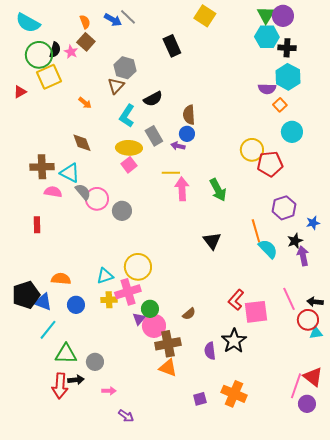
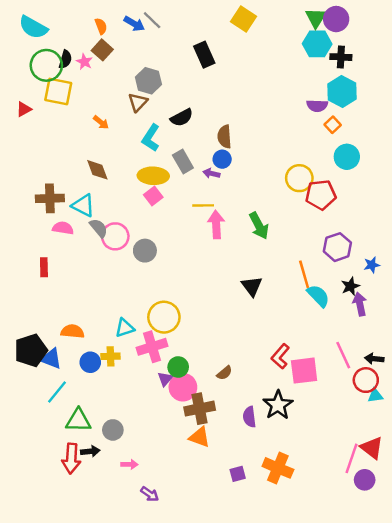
yellow square: (49, 77) -> (58, 91), turned 35
yellow cross: (109, 300) -> (110, 356), moved

